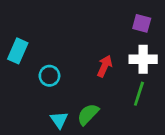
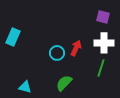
cyan circle: (49, 76) -> (57, 53), moved
cyan triangle: (59, 120) -> (25, 87), moved, turned -40

